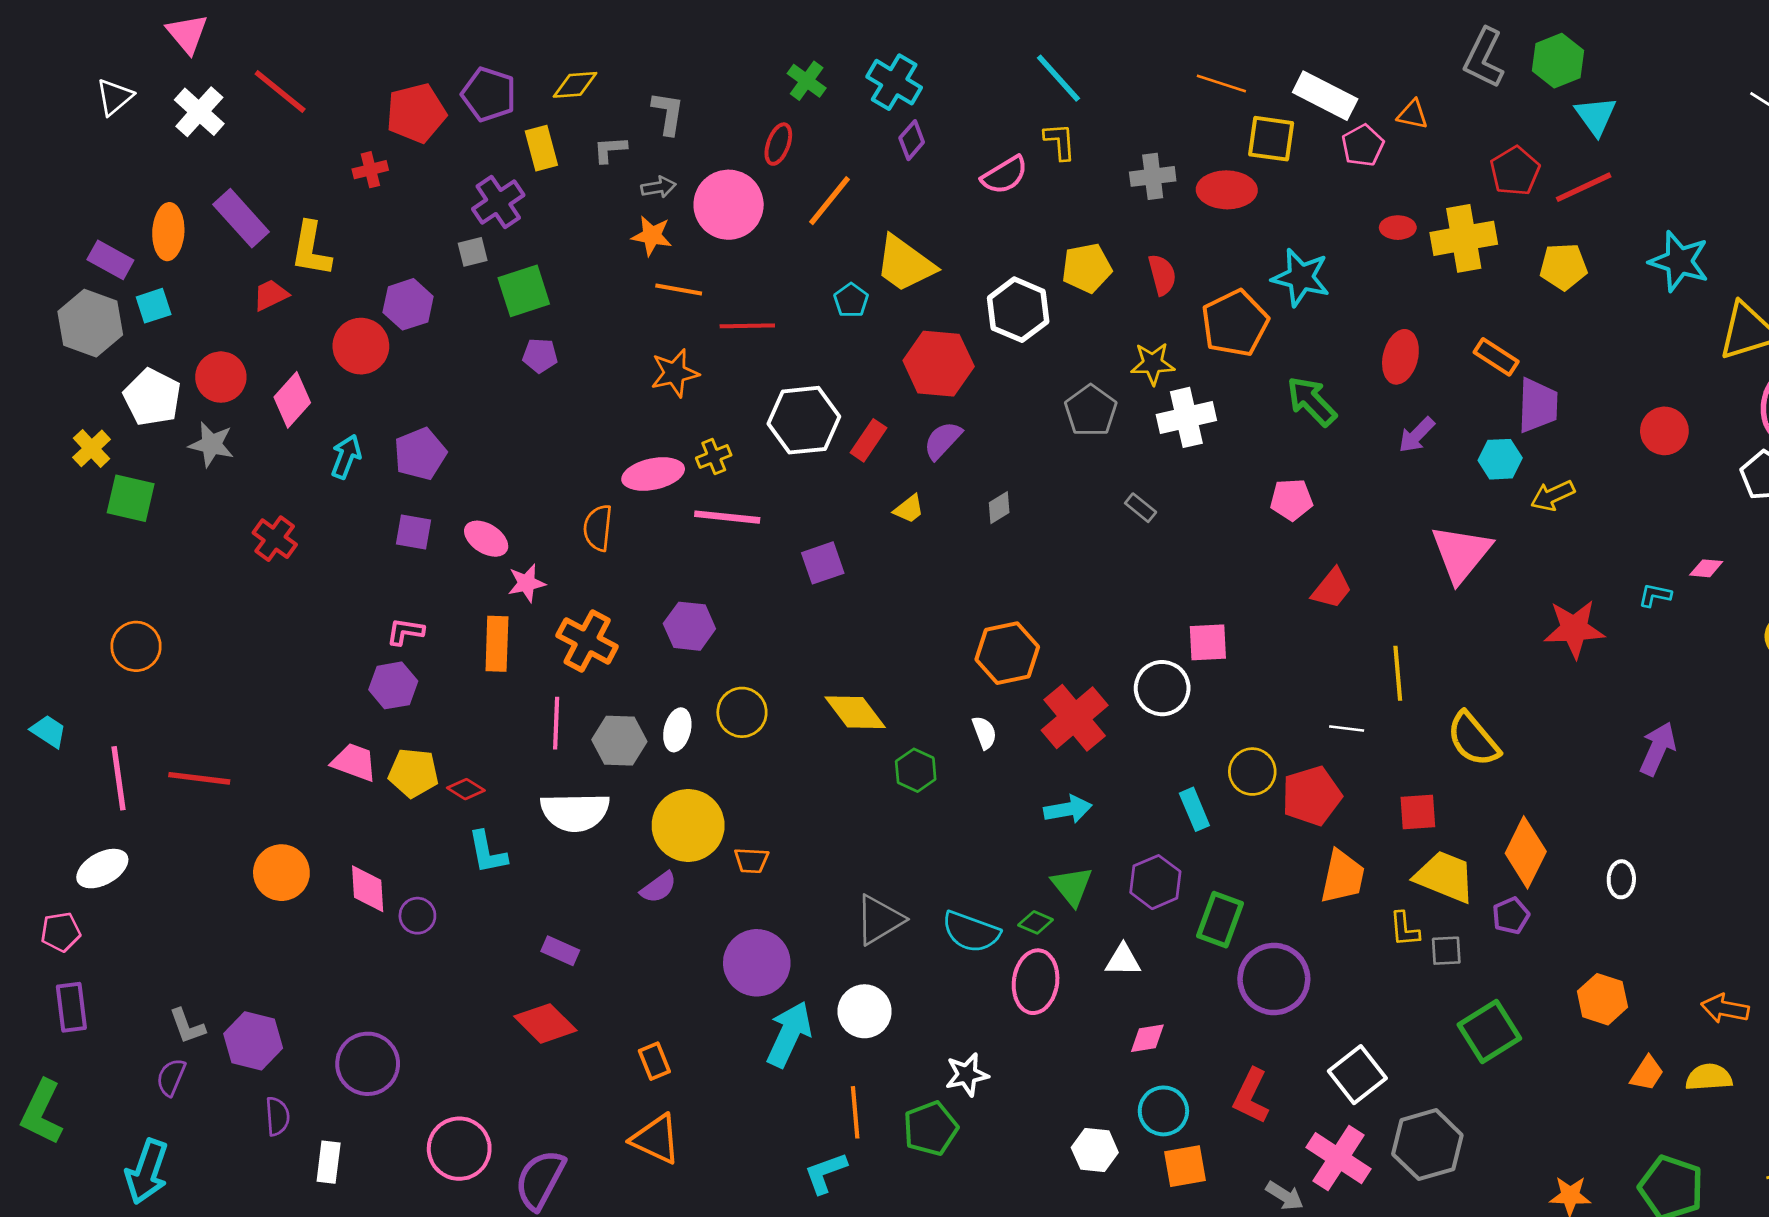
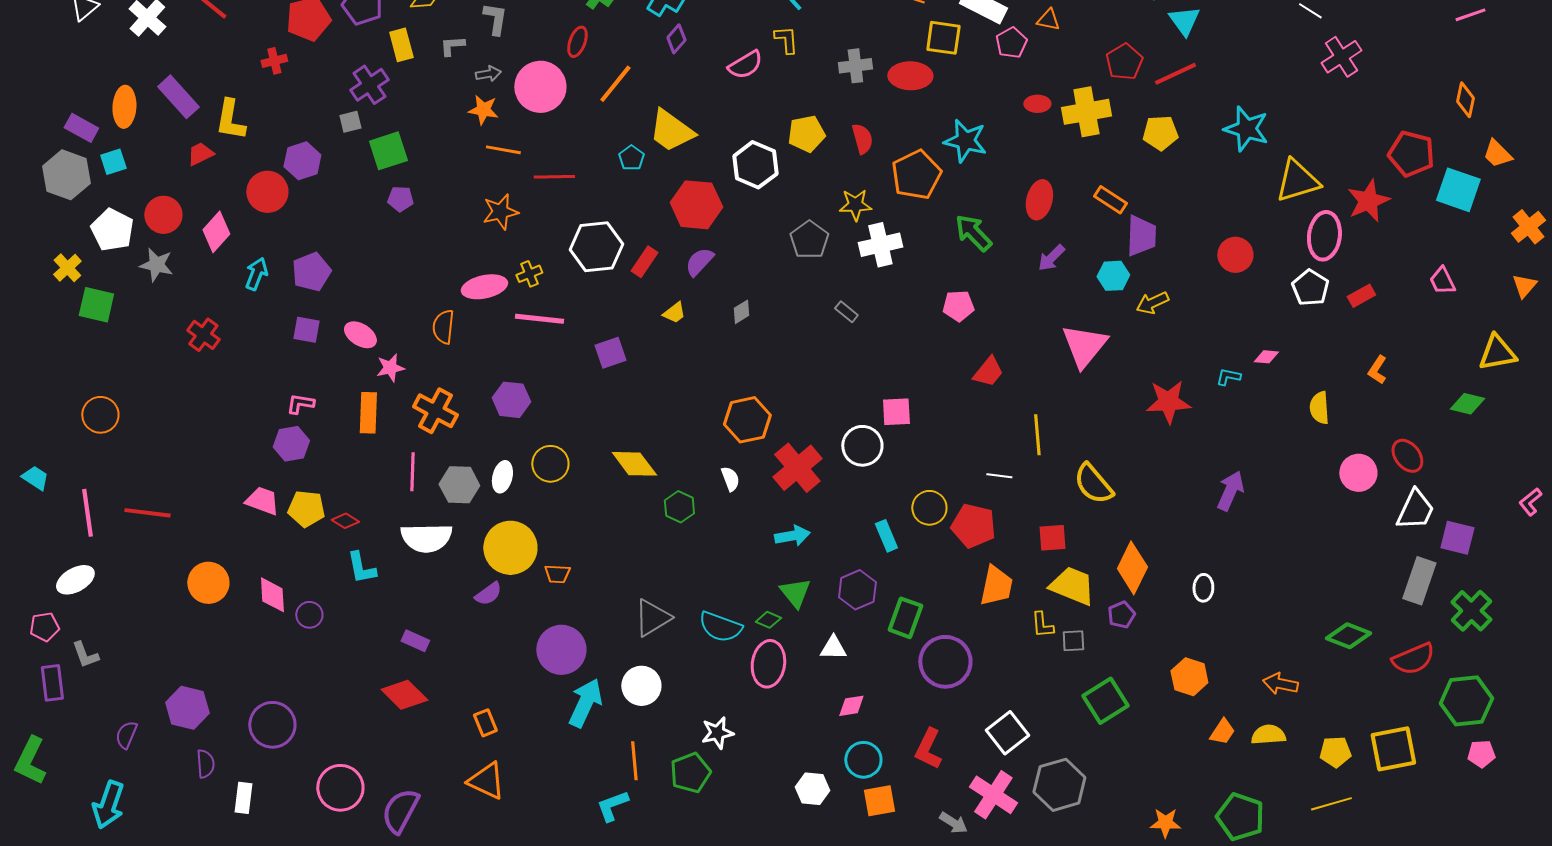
red pentagon: (1312, 796) -> (973, 526), turned 30
gray L-shape: (187, 1026) -> (85, 655), moved

